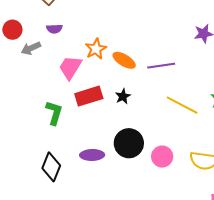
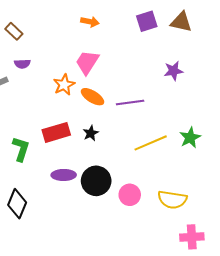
pink trapezoid: (70, 67) -> (87, 62), moved
yellow line: (182, 105) -> (151, 143), turned -52
purple ellipse: (92, 155) -> (64, 175), moved

